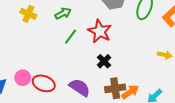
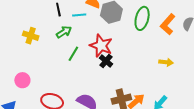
black cross: (104, 61) -> (106, 61), moved
pink circle: (23, 78) -> (22, 80), moved

